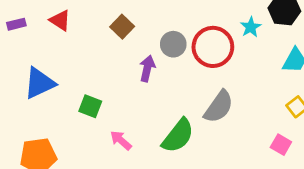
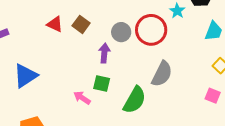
red triangle: (60, 20) -> (55, 24), moved
green square: (90, 106) -> (102, 84), moved
pink arrow: (121, 140) -> (82, 98), moved

